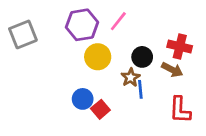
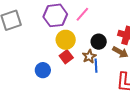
blue circle: (83, 99) -> (43, 70), moved
red square: (100, 109) -> (66, 57), moved

